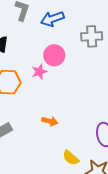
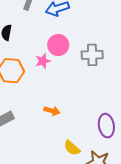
gray cross: (92, 36) -> (92, 55), moved

